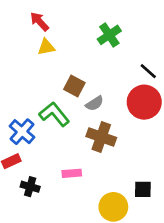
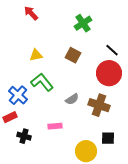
yellow triangle: (46, 47) -> (36, 55), moved
brown square: (74, 86) -> (73, 55), moved
gray semicircle: (95, 103) -> (72, 99), moved
brown cross: (101, 137) -> (99, 105), moved

